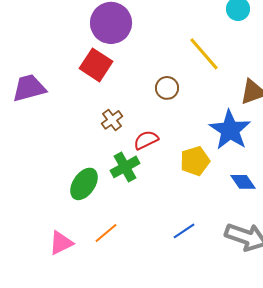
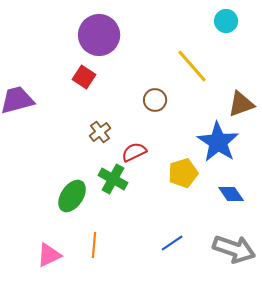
red square: (96, 65) -> (84, 77), size x0.7
green cross: (125, 167) -> (113, 179), turned -32
orange line: (106, 233) -> (94, 245), turned -45

